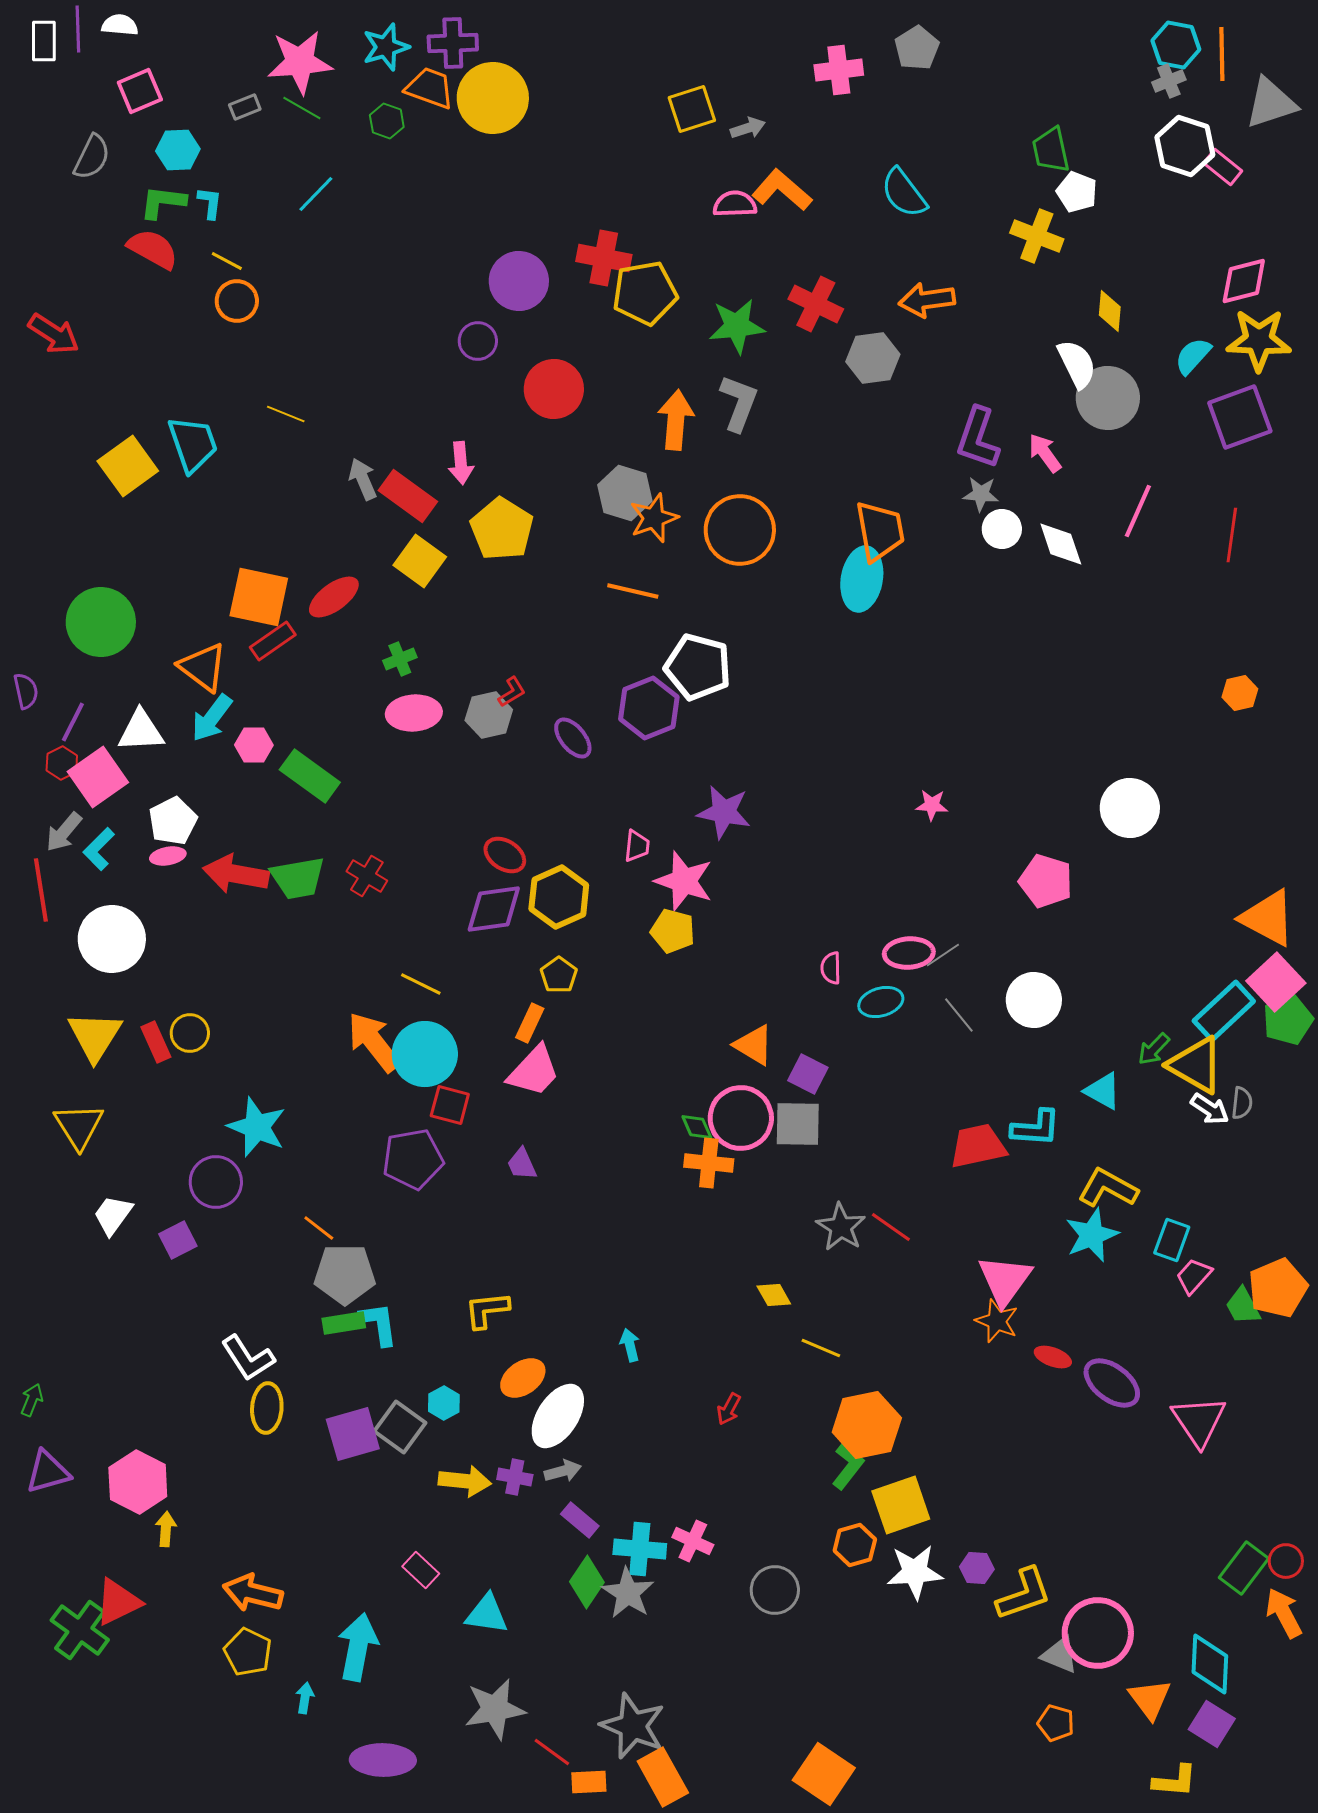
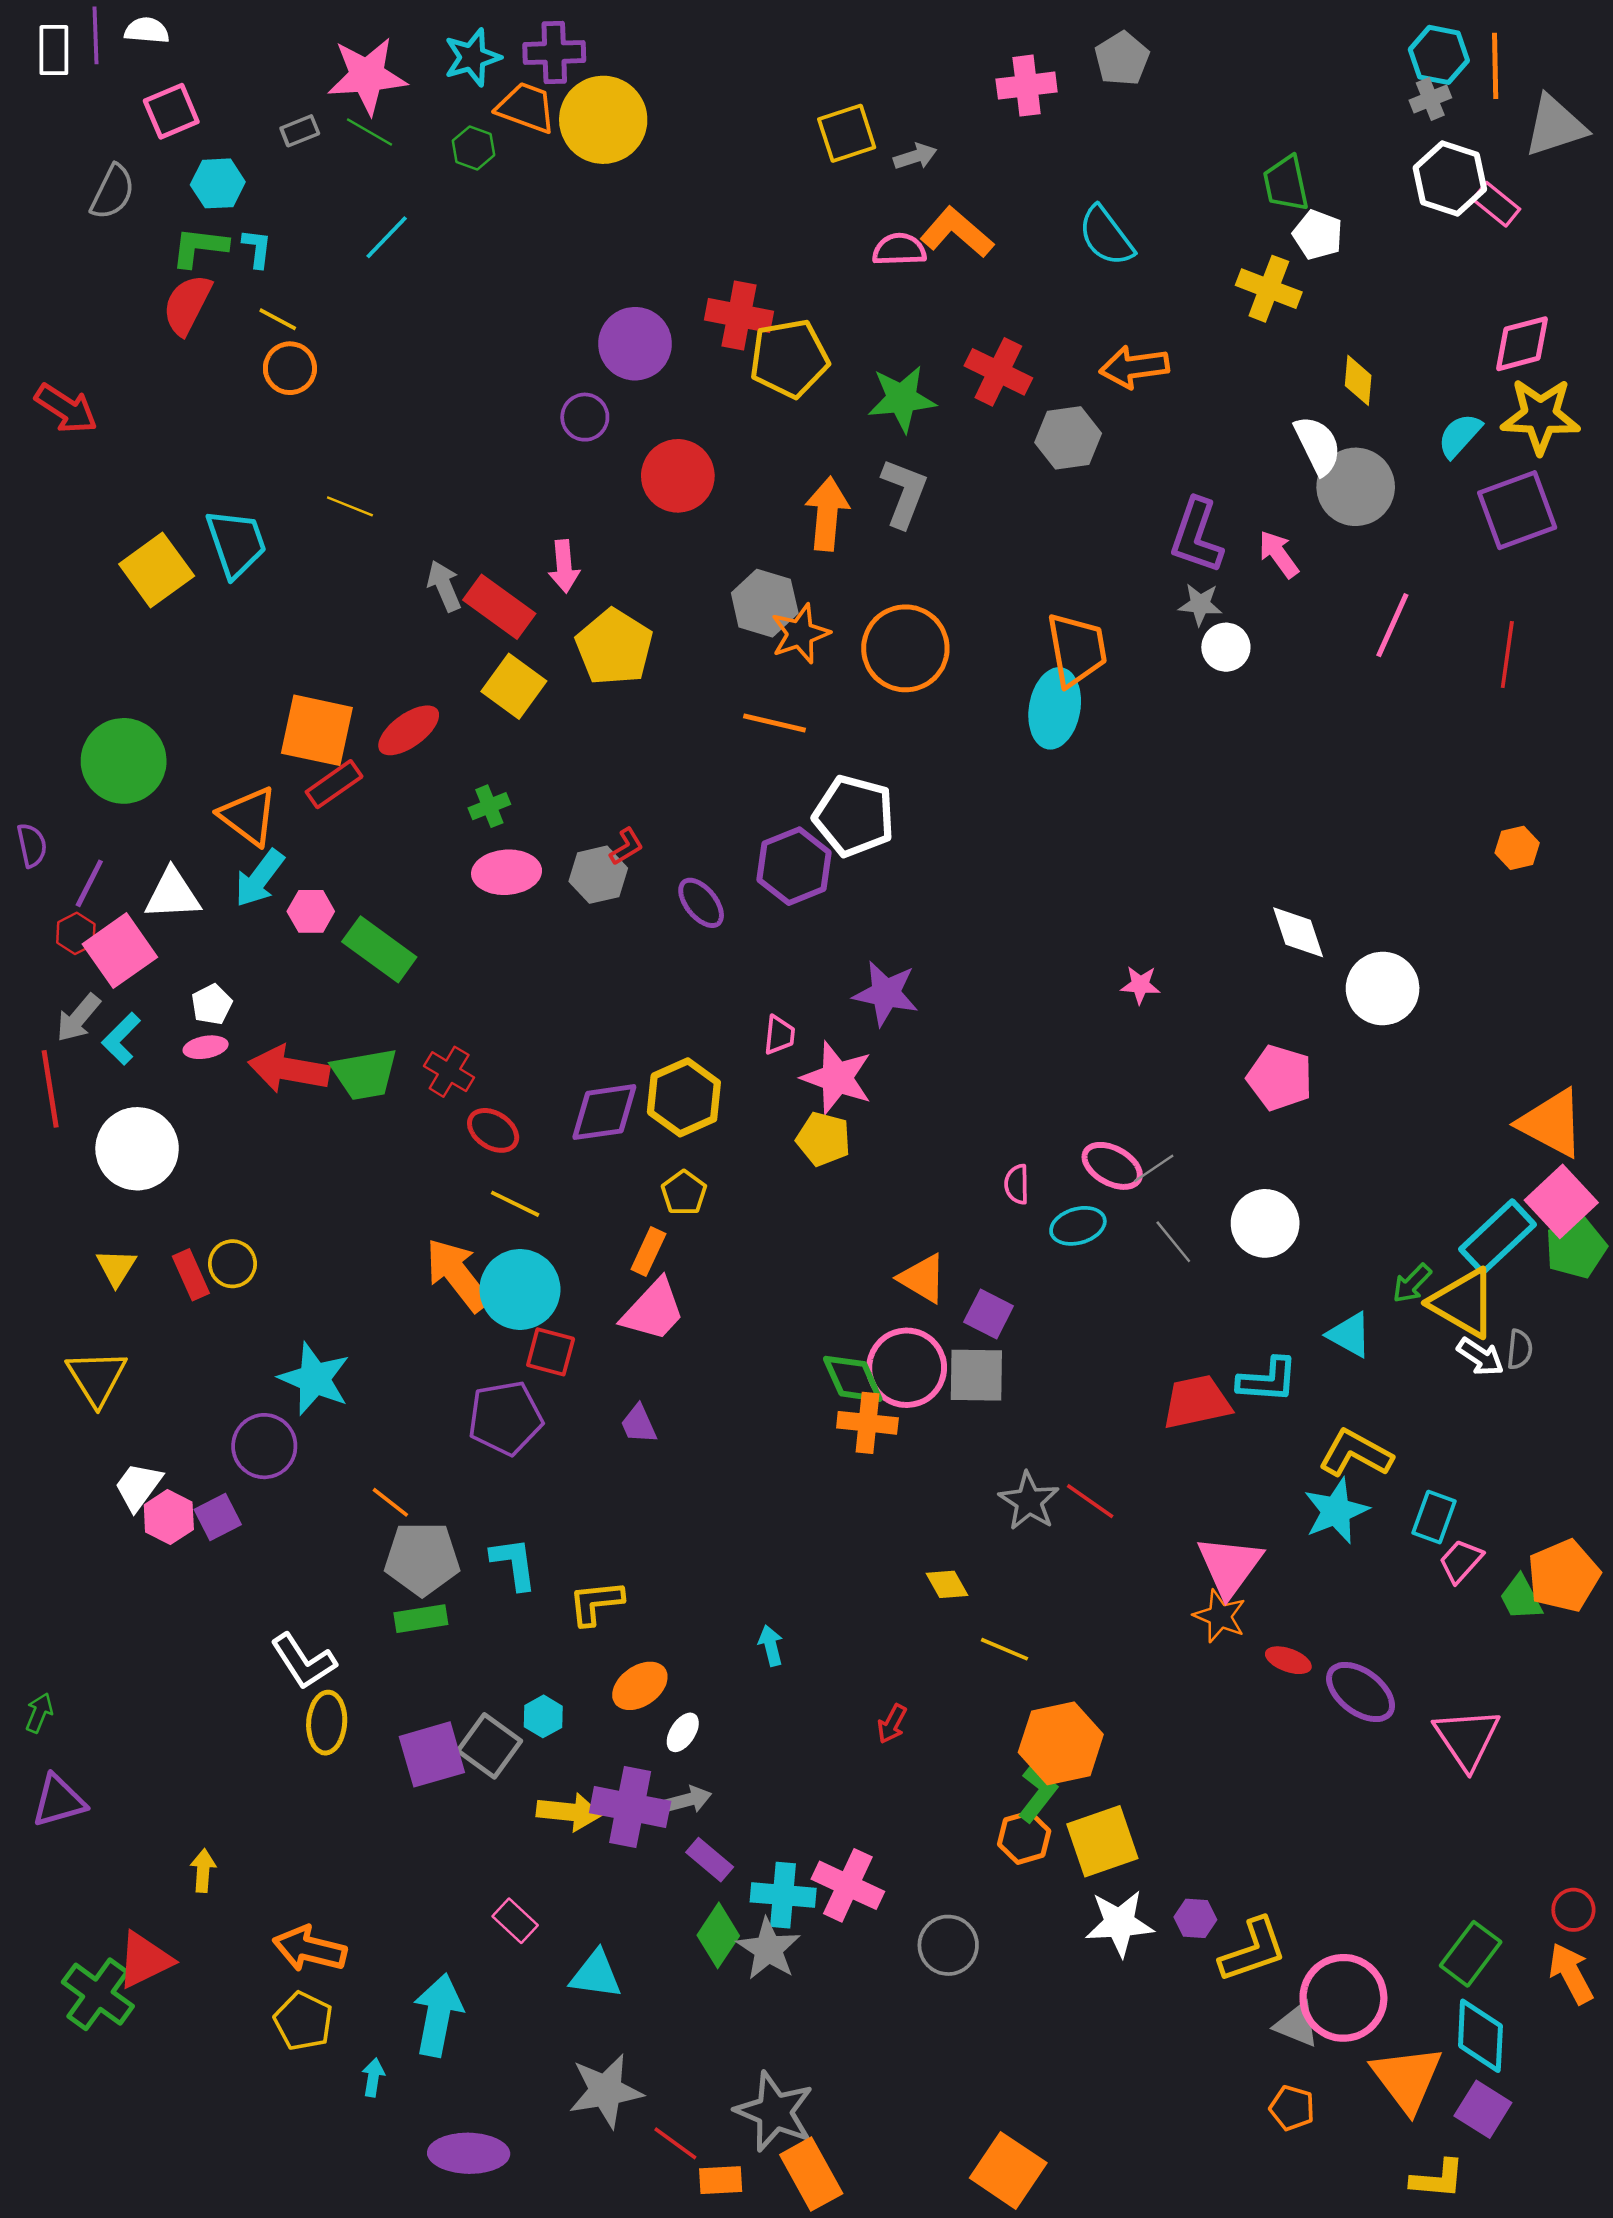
red semicircle: (153, 249) -> (187, 305), turned -92
white diamond: (1061, 544) -> (1298, 932), moved
white pentagon: (173, 821) -> (212, 1004), size x0.7
red ellipse: (505, 855) -> (493, 1130), moved
pink ellipse: (909, 953) -> (1112, 1166), turned 33
yellow triangle: (95, 1036) -> (116, 1267), size x0.6
green diamond: (697, 1127) -> (853, 1379), size x1.6
cyan L-shape: (379, 1324) -> (514, 1564), moved
white ellipse: (558, 1416) -> (683, 1732), size x0.5
purple cross: (515, 1477) -> (630, 1807), size x1.8
pink hexagon: (138, 1482) -> (169, 1517), moved, size x0.7
pink cross: (693, 1541) -> (848, 1885), size x1.4
orange hexagon: (855, 1545) -> (1024, 1838), moved
green rectangle: (1244, 1568) -> (1471, 1954), moved
orange triangle: (1150, 1699) -> (1407, 2079), size x1.4

